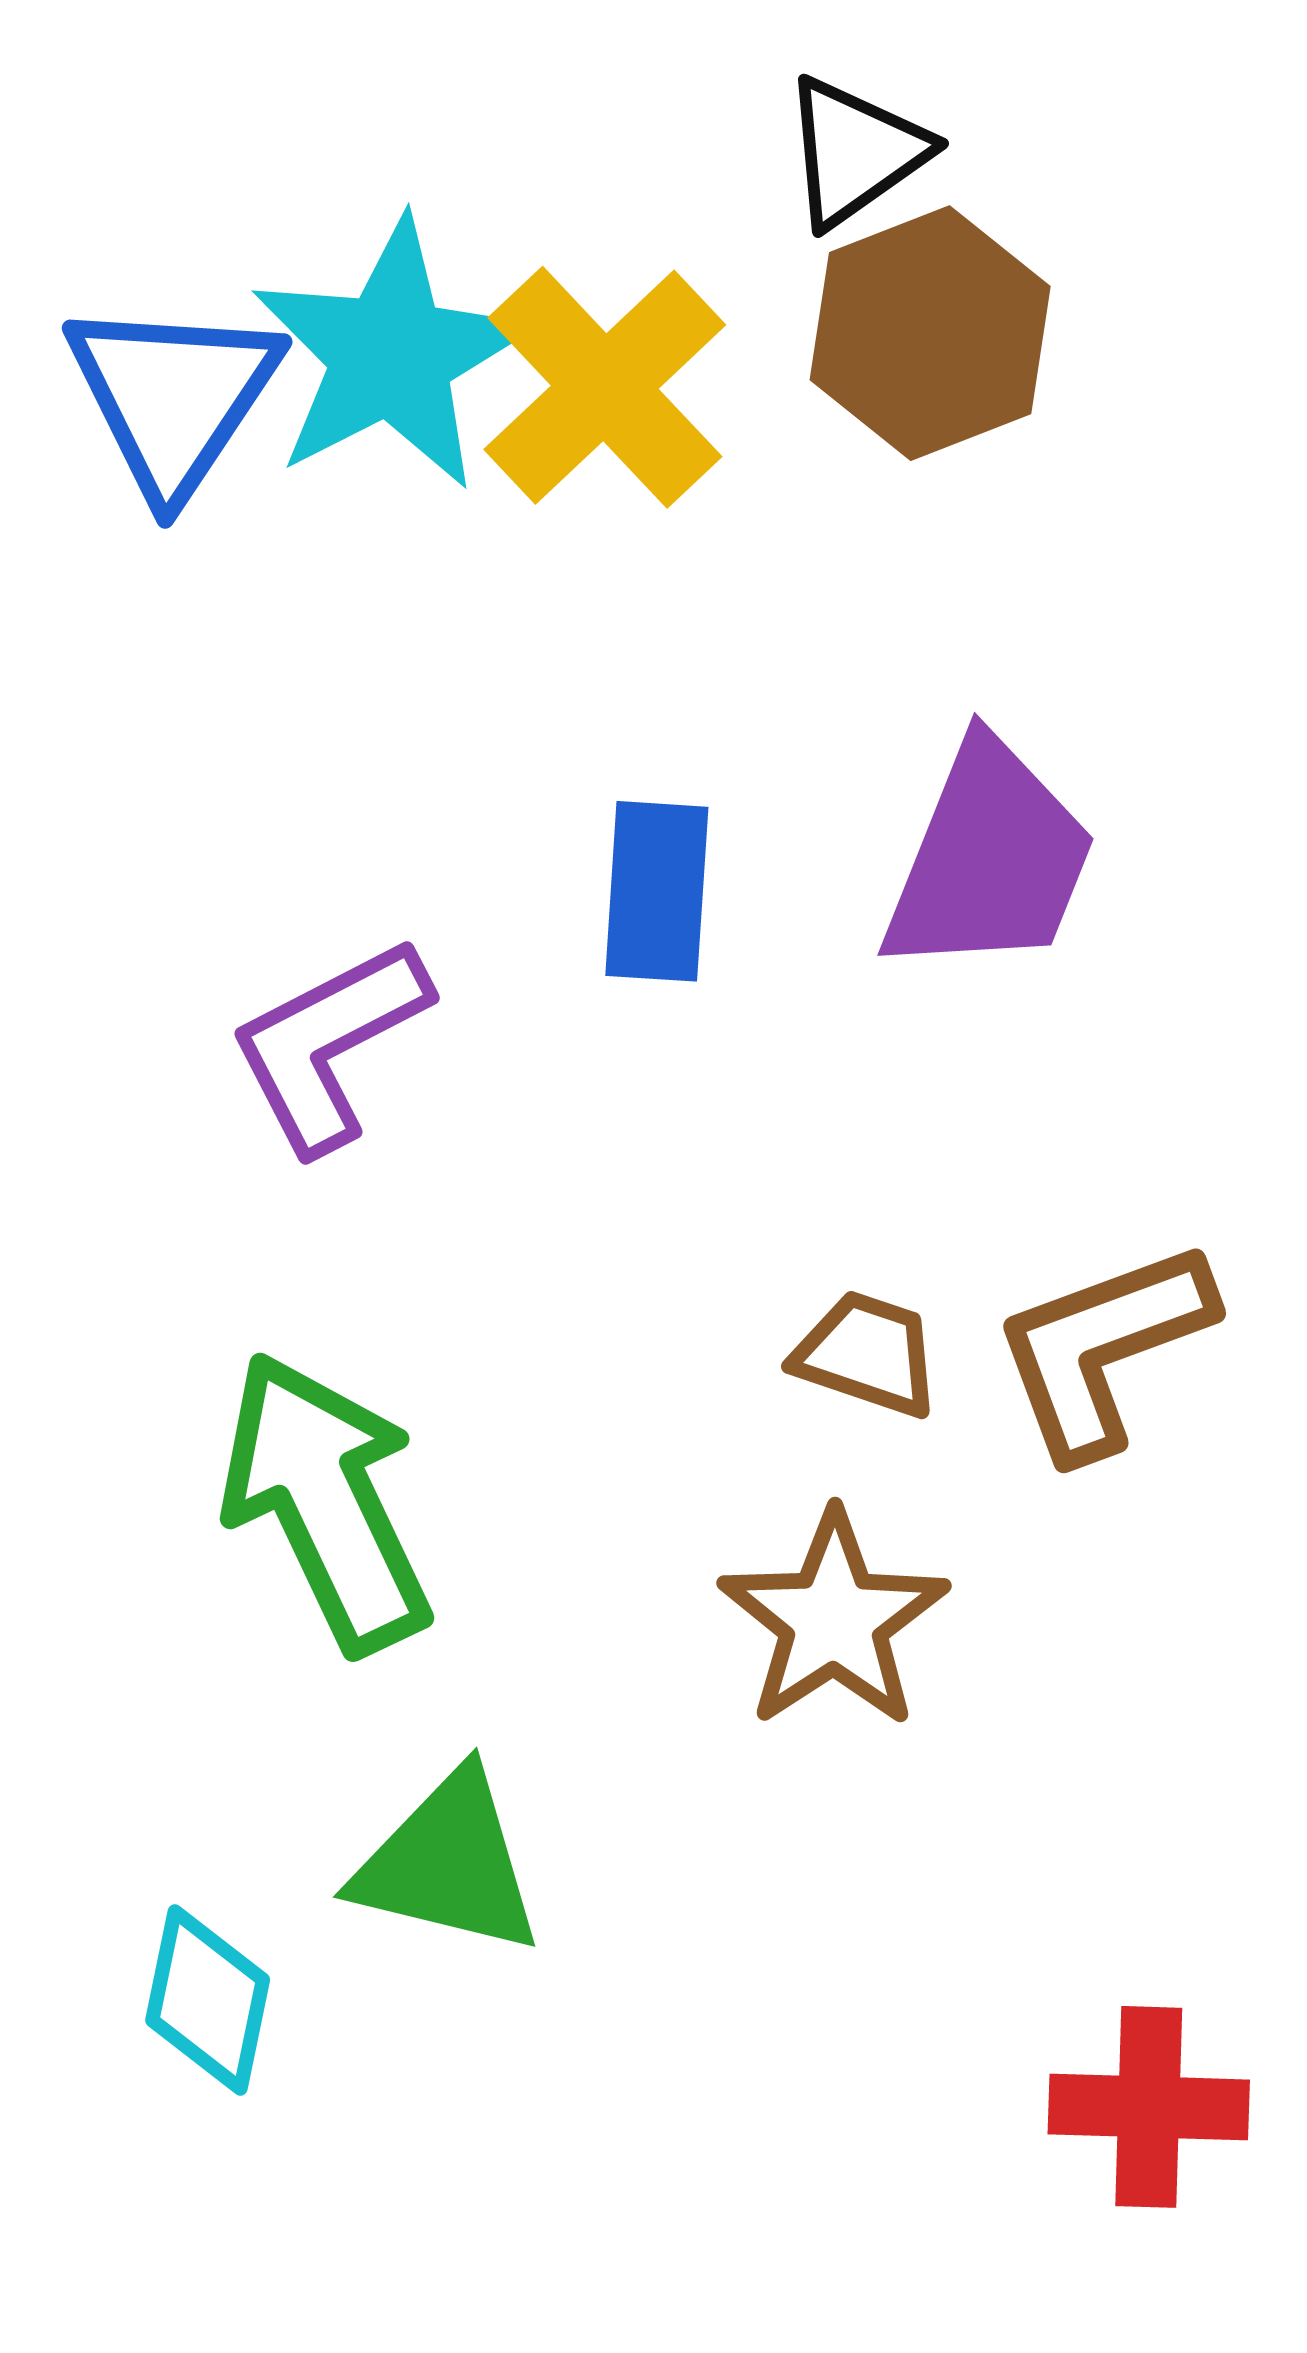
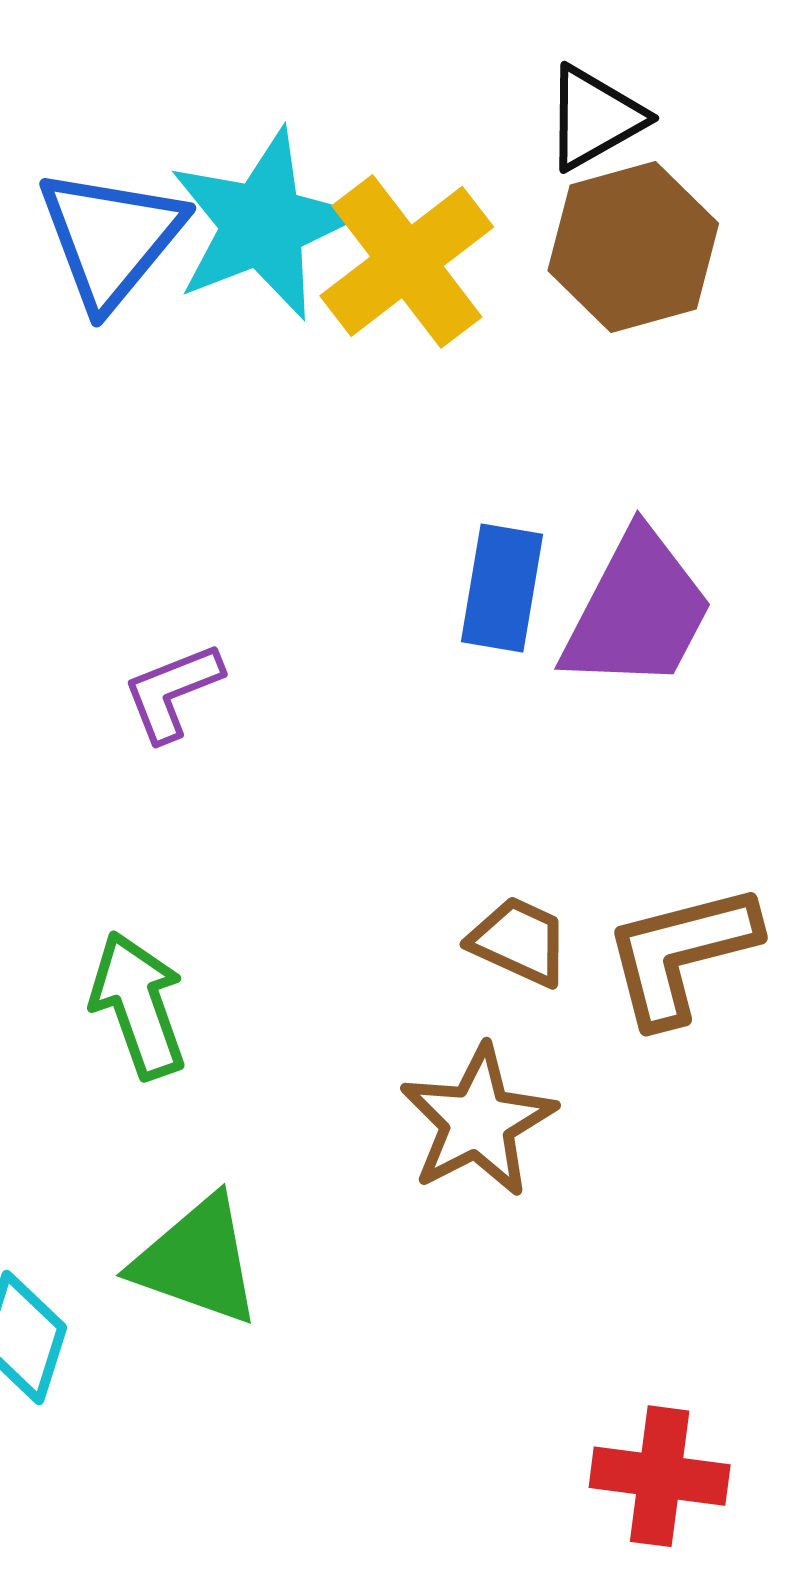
blue rectangle: (657, 891) -> (502, 588), moved
purple L-shape: (329, 1044) -> (172, 692), size x0.7
green arrow: (326, 1502) -> (138, 1005), size x0.7

